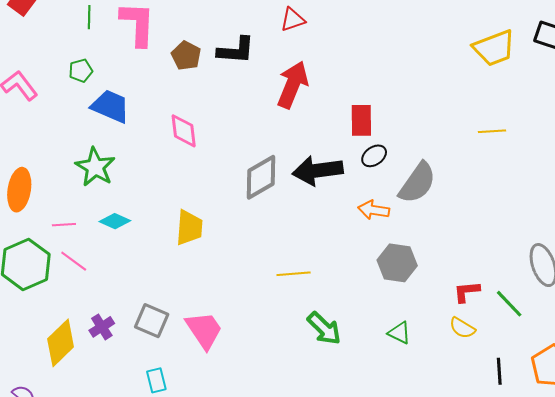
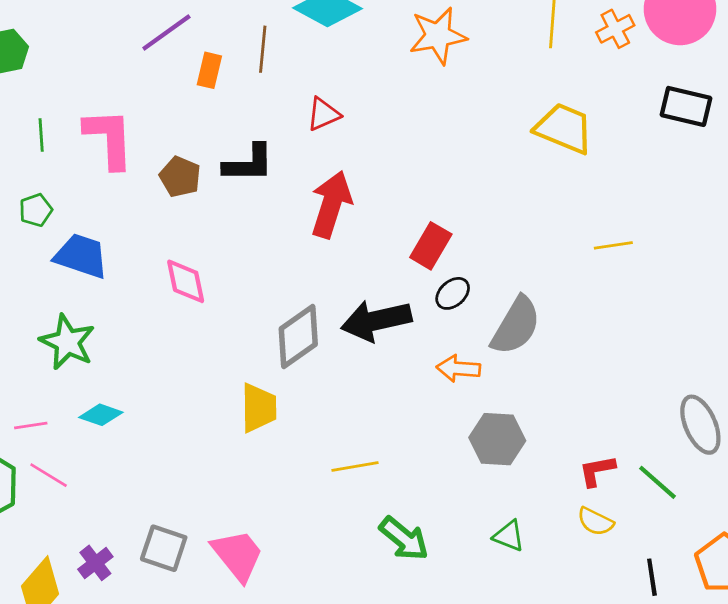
yellow trapezoid: (494, 48) -> (564, 128), moved, turned -132
red rectangle: (361, 120) -> (431, 246), turned 36
yellow trapezoid: (189, 228) -> (259, 408), moved

